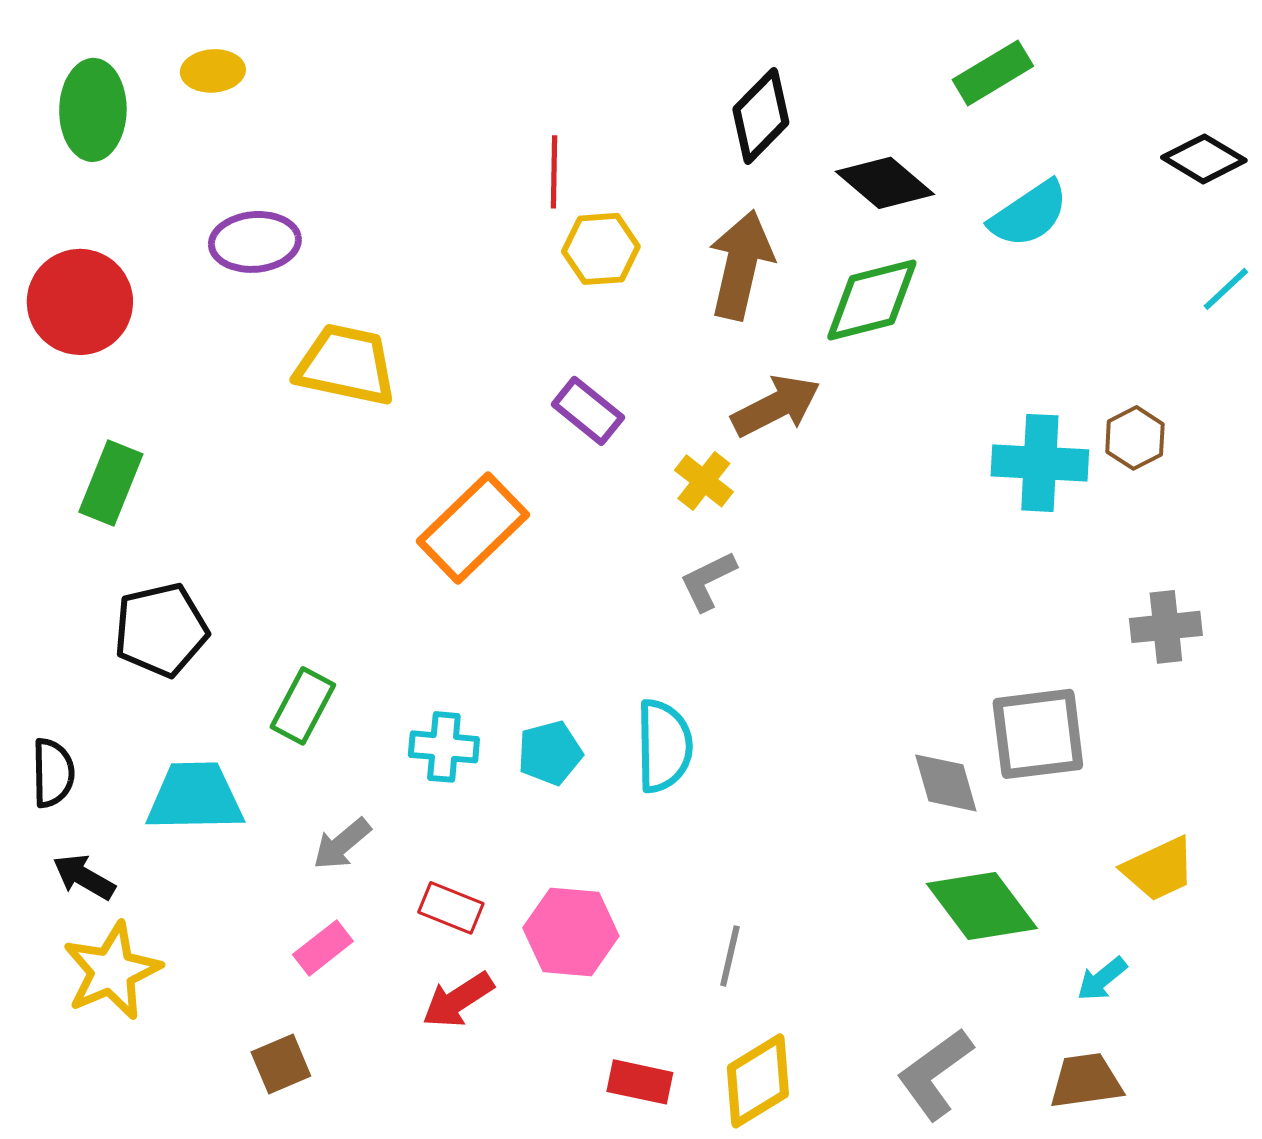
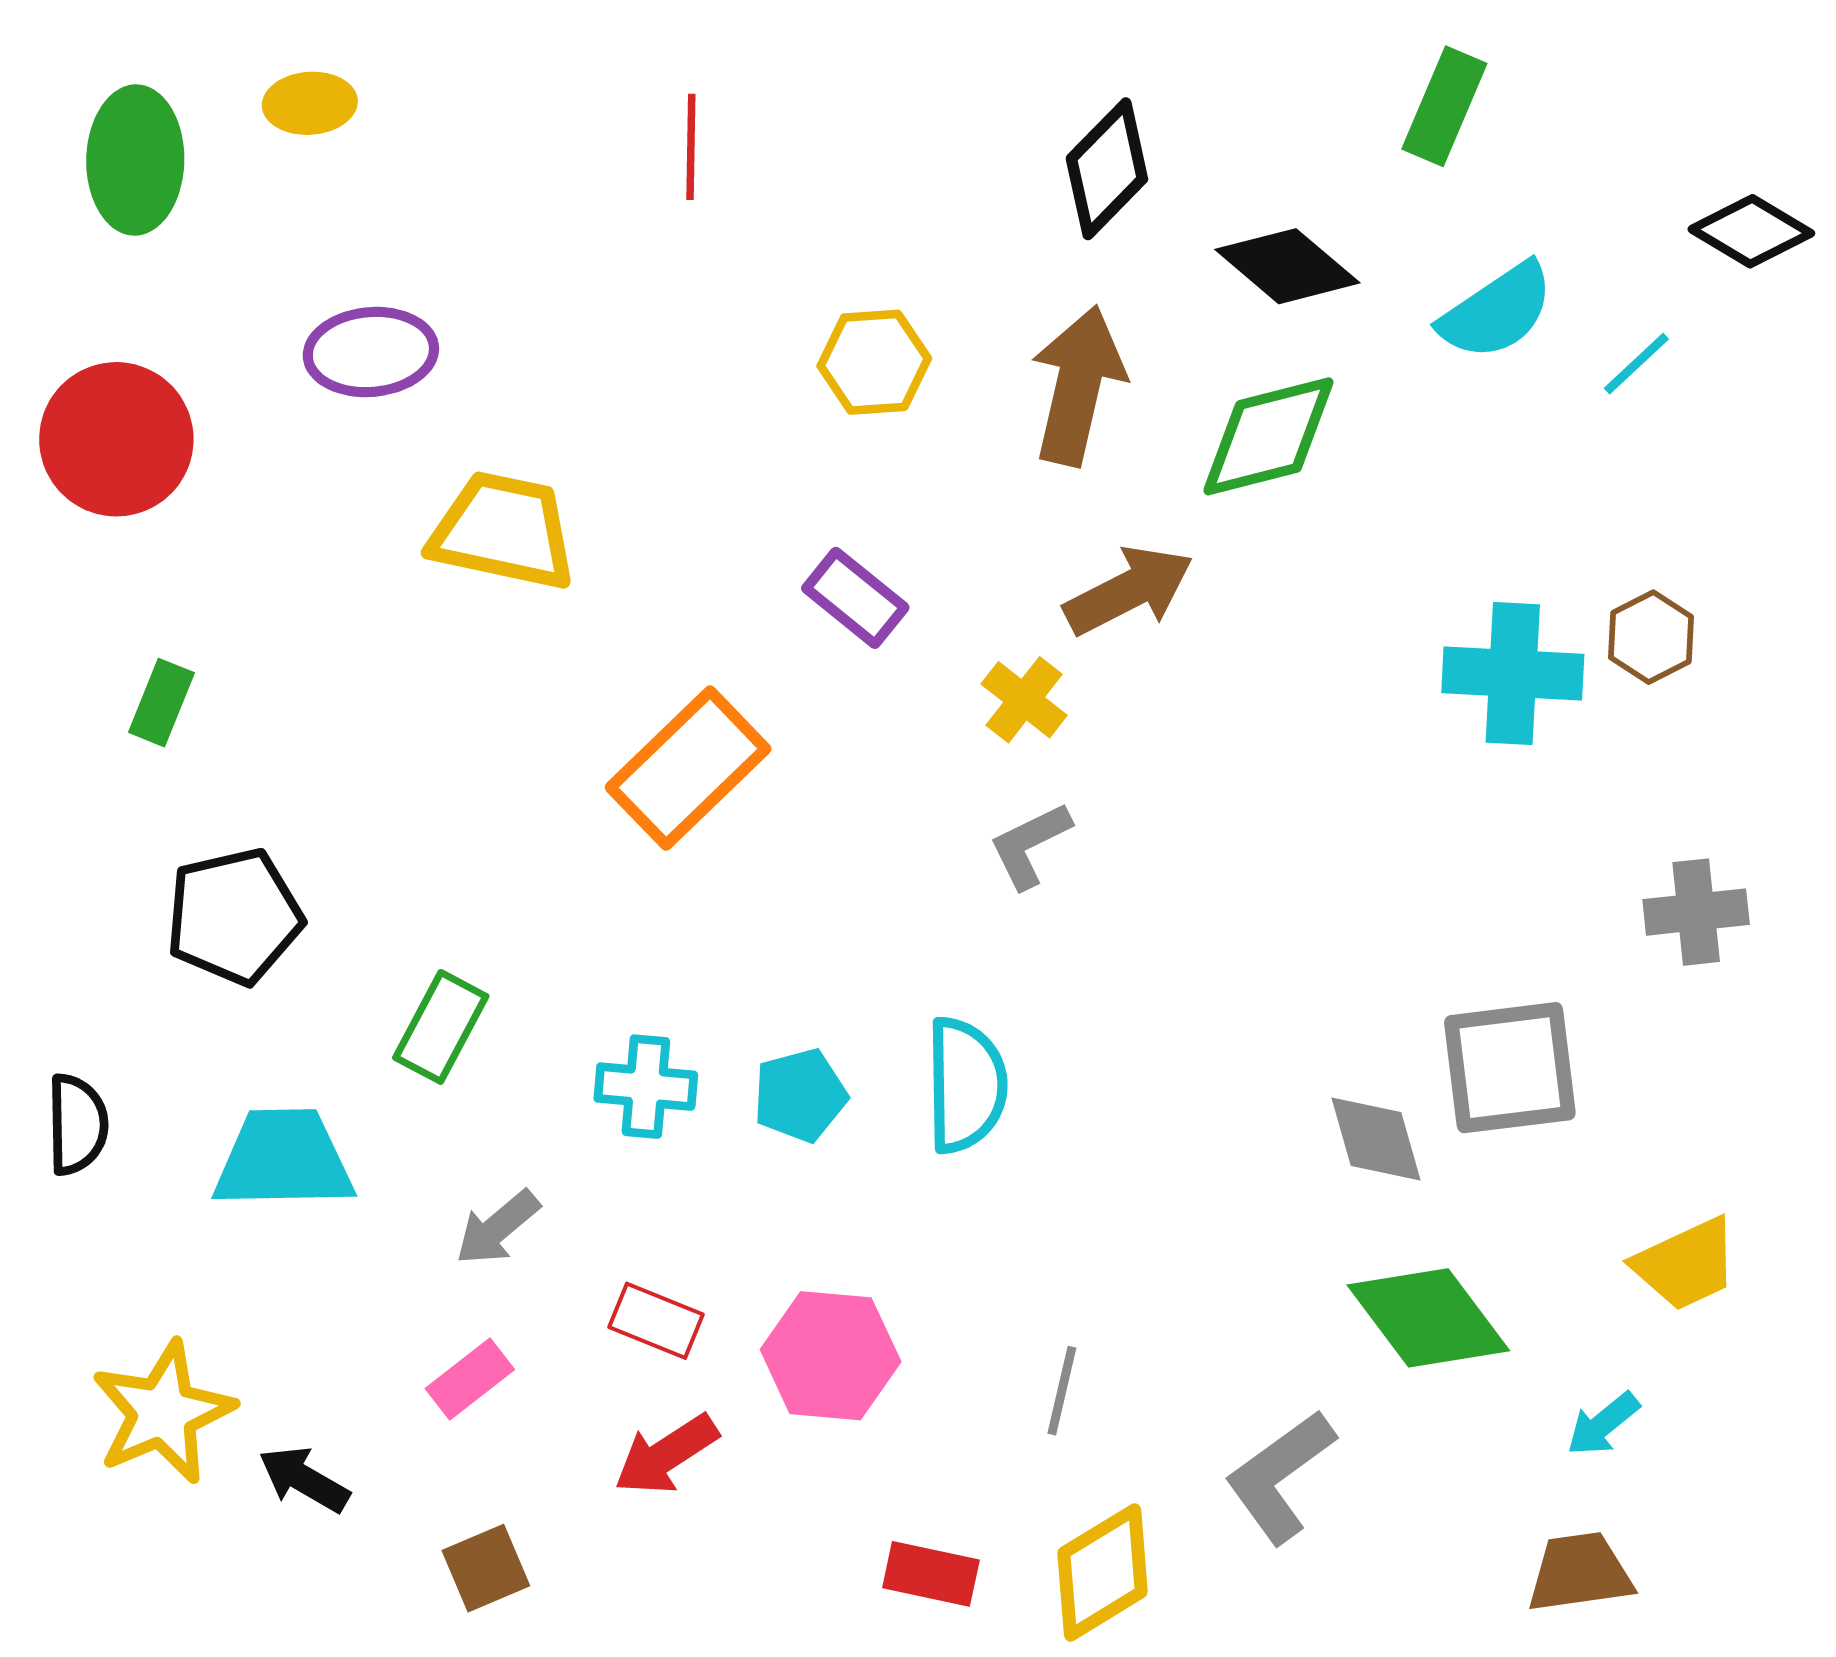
green rectangle: (993, 73) -> (1444, 106), turned -36
red line: (554, 172) -> (691, 147), moved
cyan line: (1226, 289) -> (1636, 364), moved
green rectangle: (111, 483) -> (161, 703), size x0.7
black arrow: (84, 877) -> (304, 1479), moved
brown square: (281, 1064) -> (486, 1568), moved
gray L-shape: (935, 1074) -> (1280, 1476), moved

